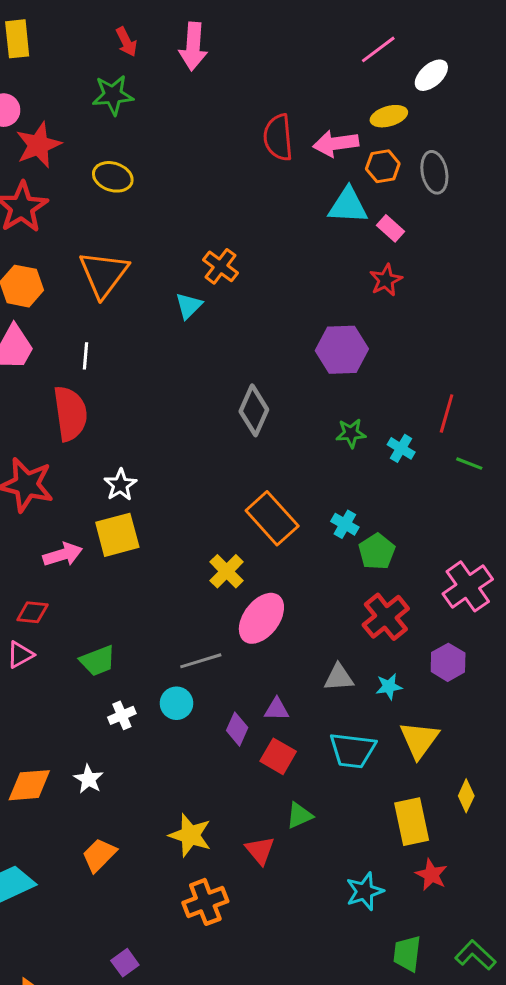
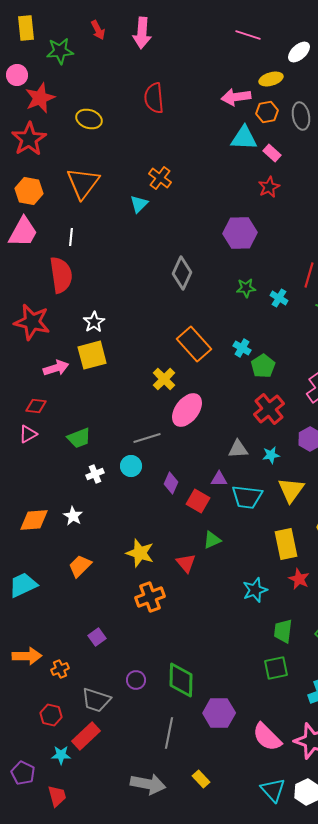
pink line: (378, 49) -> (248, 35), moved, turned 55
green star: (113, 95) -> (60, 51), moved
red semicircle: (278, 137) -> (154, 98), moved
purple triangle: (277, 709) -> (219, 479), moved

